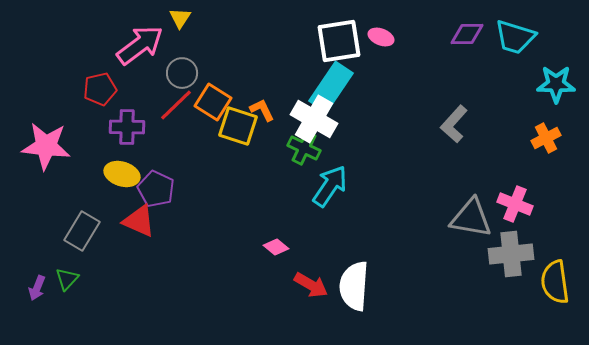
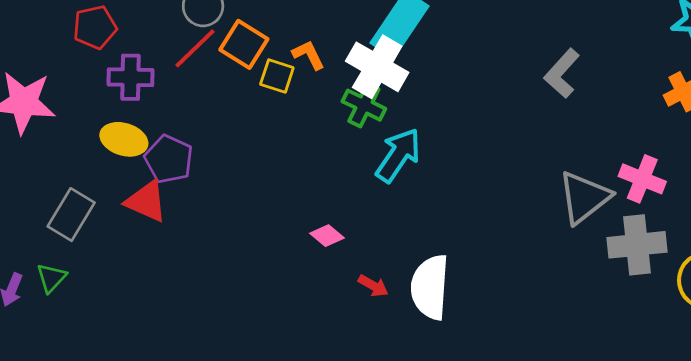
yellow square: (238, 126) -> (277, 76), size x0.7
gray triangle: (471, 218) -> (584, 197), turned -48
red arrow: (311, 285) -> (373, 286), size x0.7

